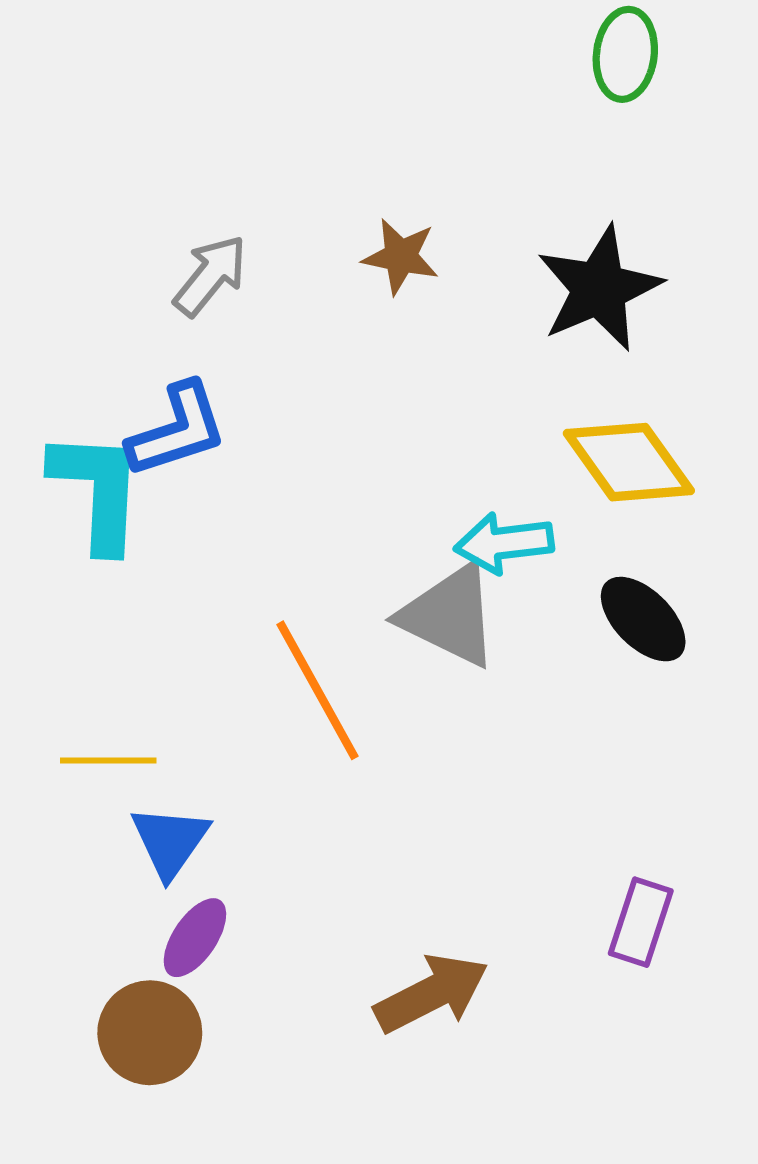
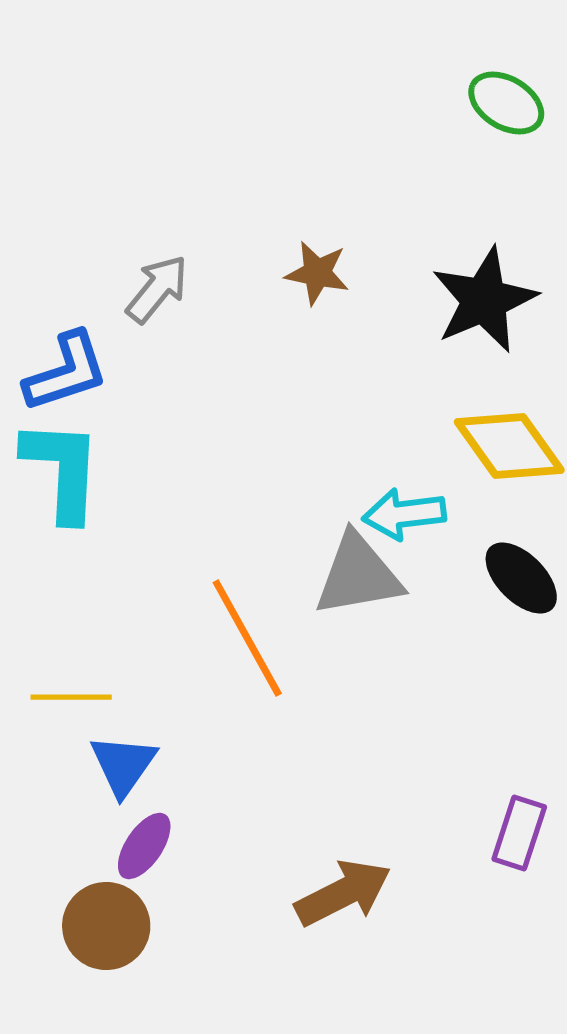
green ellipse: (625, 54) -> (506, 103), turned -66
blue L-shape: (177, 430) -> (66, 372), moved
gray triangle: (449, 615) -> (358, 575), turned -36

